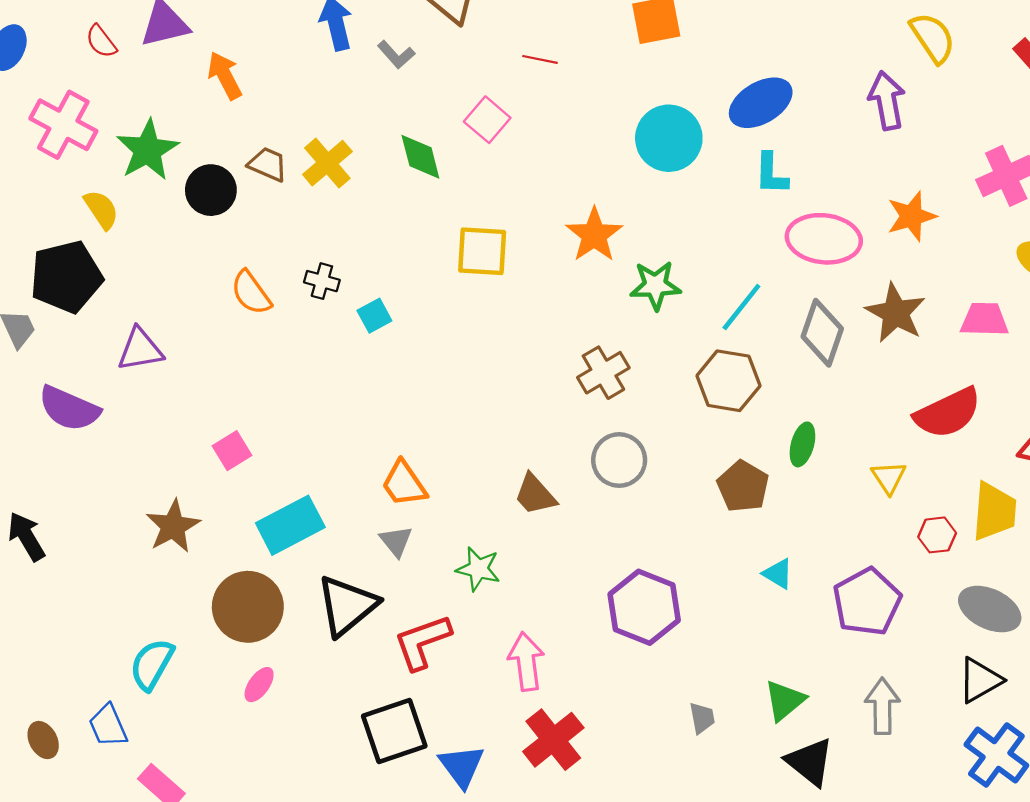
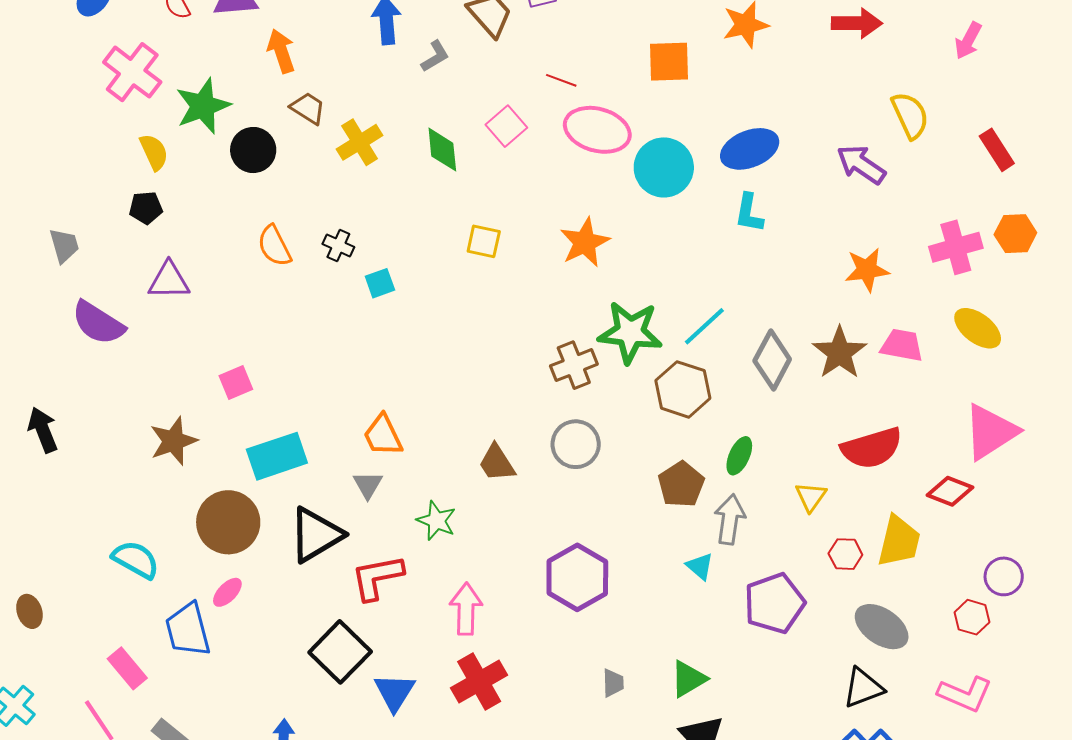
gray L-shape: (396, 55) -> (435, 56), turned -88
purple arrow: (887, 101) -> (861, 164), turned -54
brown trapezoid: (268, 164) -> (308, 108), moved
pink ellipse: (824, 239) -> (597, 130), moved
yellow square: (482, 251) -> (484, 241), size x0.7
black pentagon: (66, 277) -> (146, 208), moved, size x0.5
green star: (655, 285) -> (630, 332), moved, size x1.4
pink trapezoid: (984, 320) -> (902, 345), moved
cyan semicircle: (152, 664) -> (136, 560), turned 81
gray arrow: (882, 706) -> (730, 519), moved
blue trapezoid: (108, 726) -> (188, 630), moved, size x1.4
black square: (394, 731) -> (340, 652), turned -36

